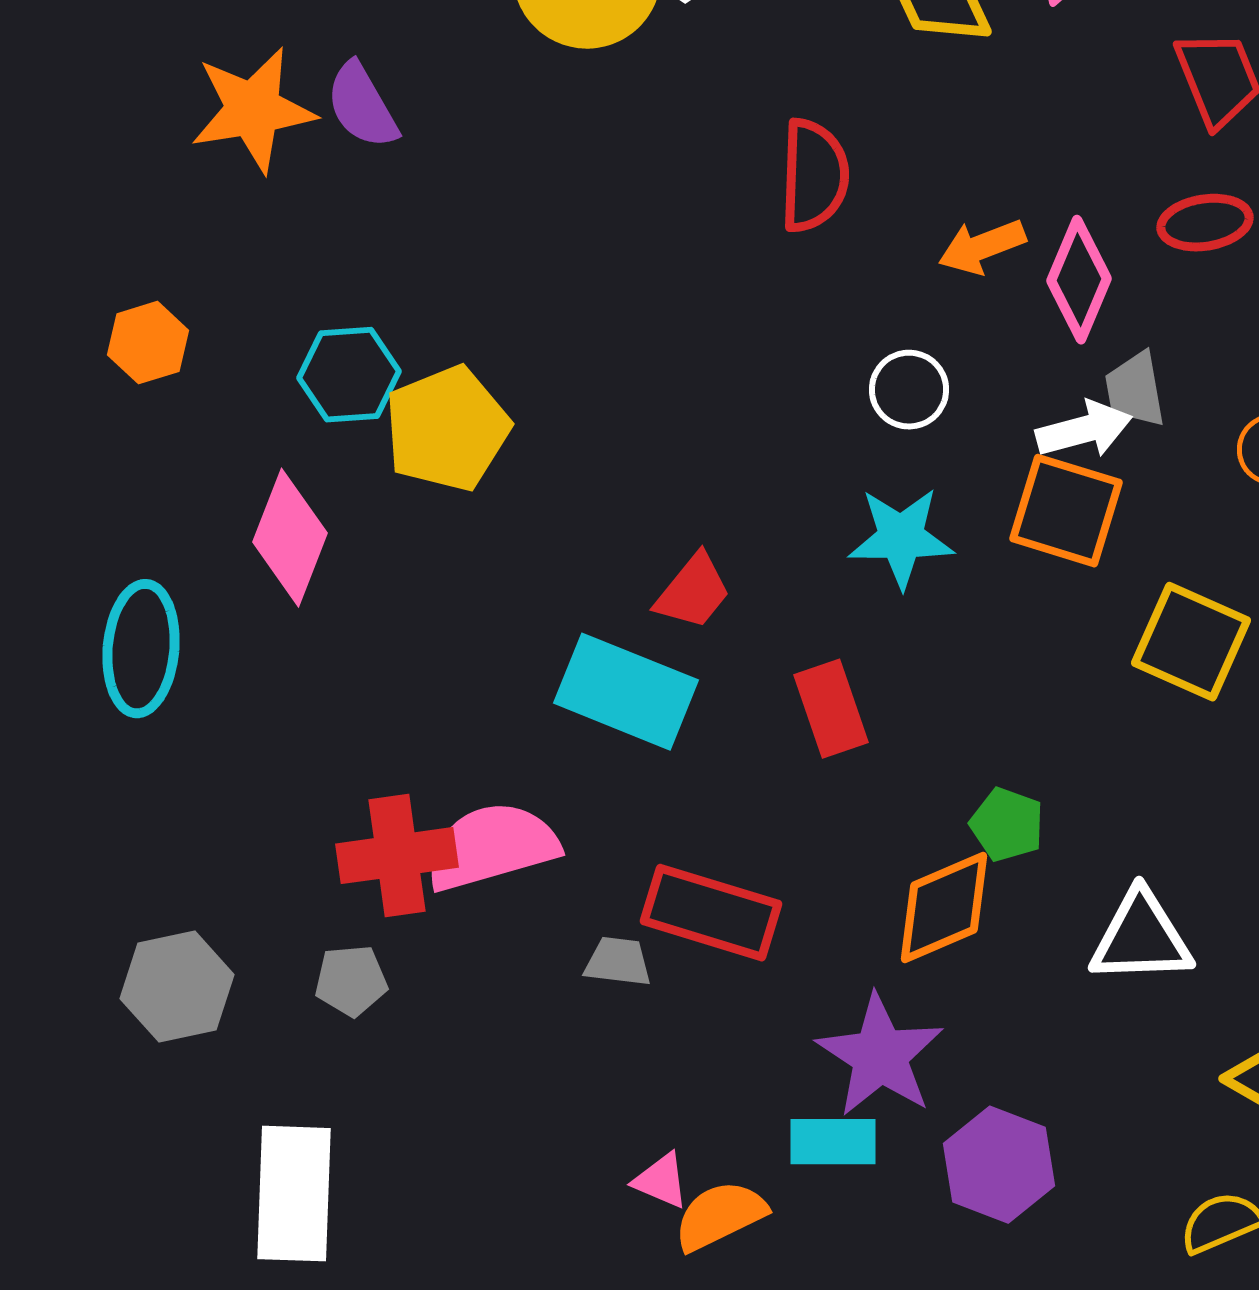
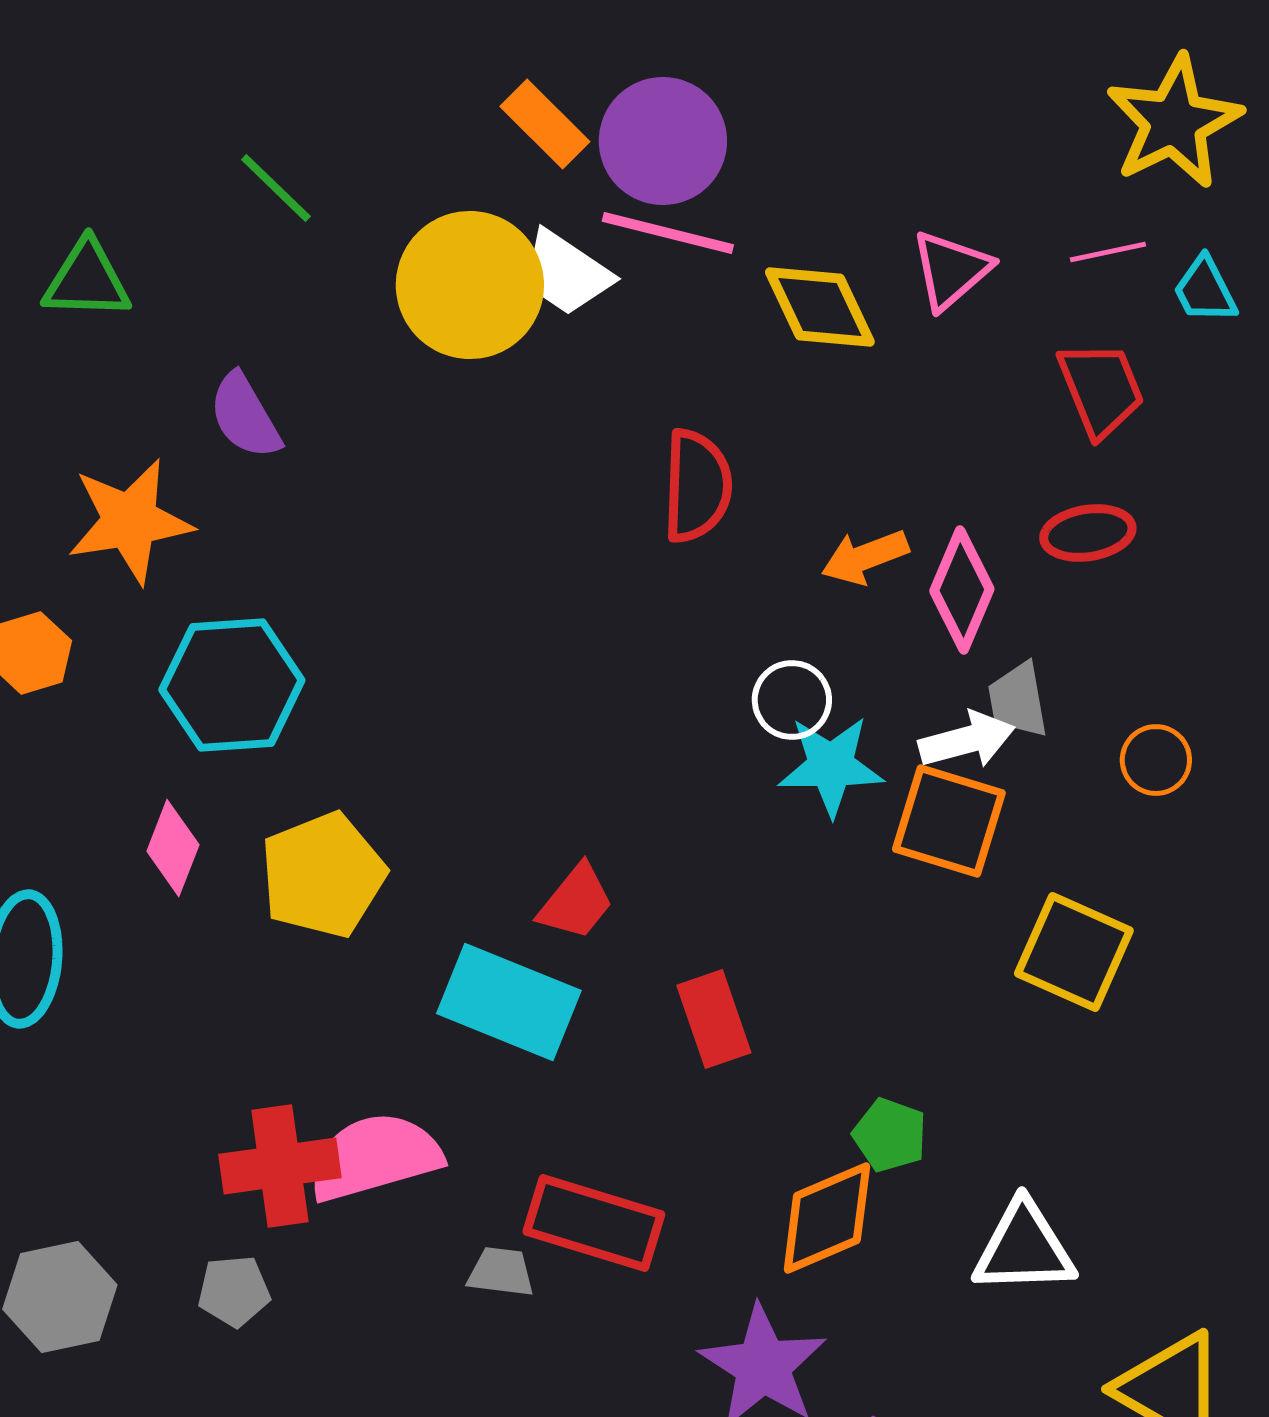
orange star: (253, 110) -> (130, 521), moved
cyan hexagon: (349, 375) -> (232, 685), size x1.4
yellow pentagon: (447, 429) -> (323, 875), moved
pink diamond: (290, 538) -> (173, 848), size x0.7
cyan star: (901, 538) -> (831, 766), moved

